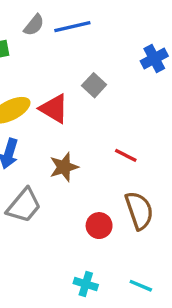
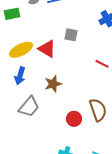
gray square: (94, 85) -> (71, 35), turned -32
red line: (126, 155) -> (102, 64), moved

